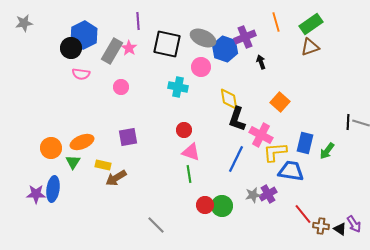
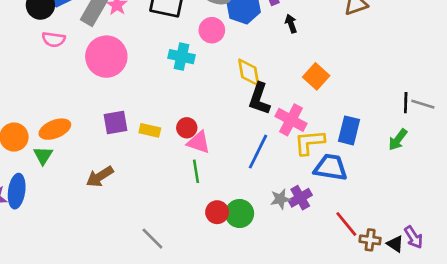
pink circle: (121, 87) -> (106, 57), size x2.0
red circle: (184, 130) -> (187, 128), moved
green arrow: (327, 151) -> (398, 140), moved
yellow rectangle: (103, 165) -> (150, 130), moved

